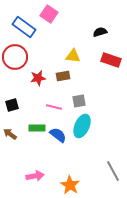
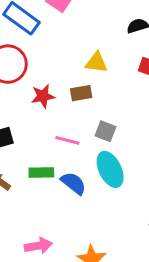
gray square: (79, 101) -> (105, 131), turned 32
cyan ellipse: (82, 126) -> (110, 169), turned -50

